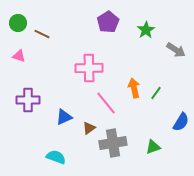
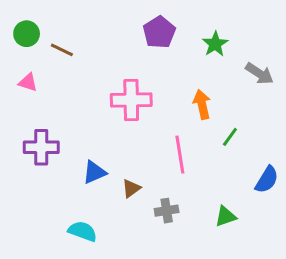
orange arrow: (134, 88) -> (202, 104), moved
pink line: (106, 103) -> (180, 155), moved, turned 30
gray cross: (113, 143) -> (167, 211), size x0.6

